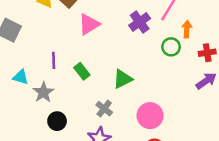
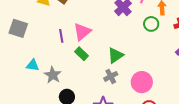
pink triangle: (89, 24) -> (82, 32), moved
purple line: (54, 60) -> (61, 36), moved
gray cross: (104, 109) -> (111, 76), moved, turned 32

